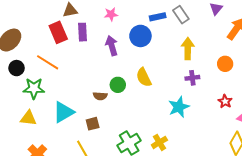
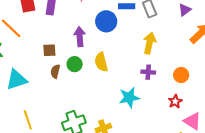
purple arrow: (112, 46) -> (80, 37), moved
orange circle: (225, 64) -> (181, 75), moved
brown semicircle: (100, 96) -> (55, 71), turned 88
brown square: (93, 124) -> (49, 50), moved

